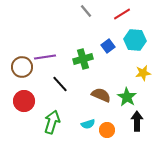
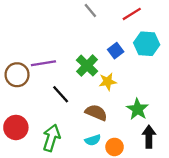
green cross: (83, 59) -> (87, 66), turned -30
yellow star: (143, 73) -> (108, 82), moved
brown semicircle: (101, 95) -> (96, 113), moved
red circle: (24, 101) -> (16, 127), moved

